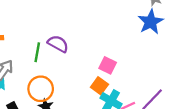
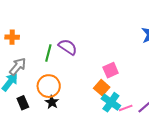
pink square: (108, 65) -> (111, 70), turned 35

